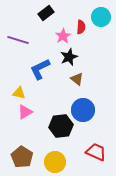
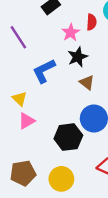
purple line: (18, 40) -> (18, 37), turned 40
yellow triangle: (19, 93) -> (20, 99), turned 32
brown pentagon: (22, 157) -> (23, 173), turned 30

